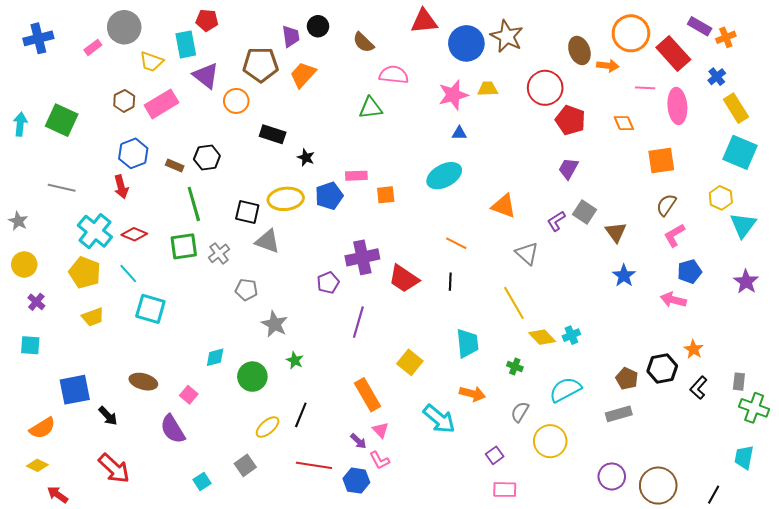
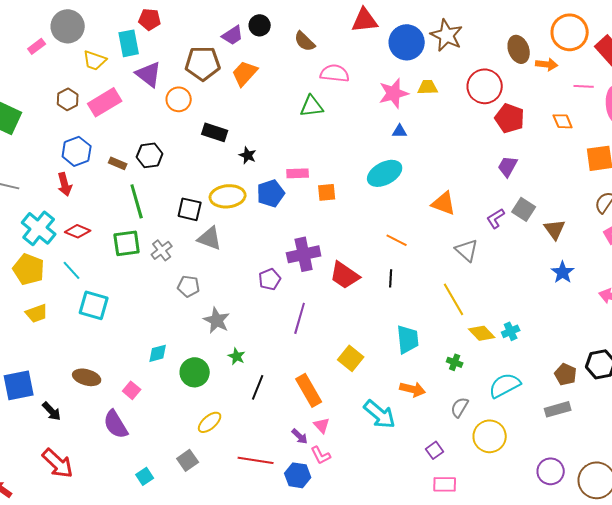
purple trapezoid: (291, 36) -> (233, 35), turned 65
black line: (301, 415) -> (258, 387), moved

